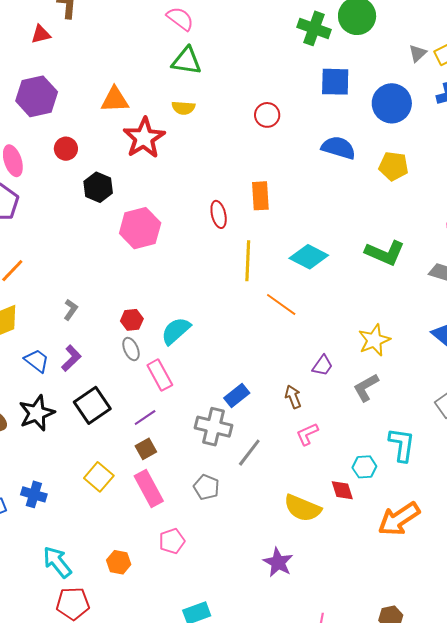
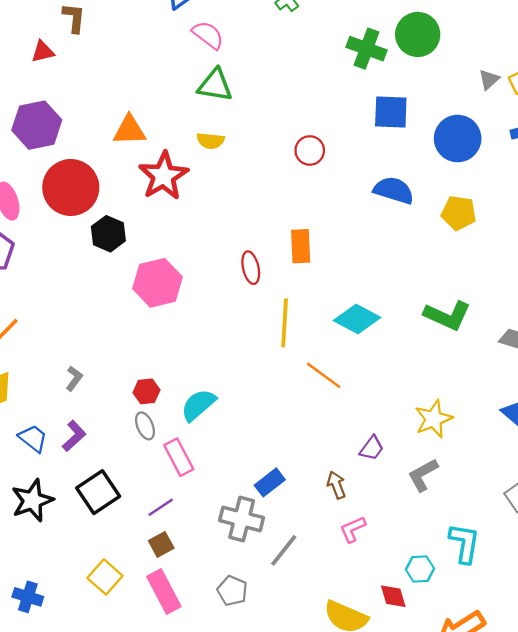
red circle: (66, 149) -> (71, 187), size x2.0

